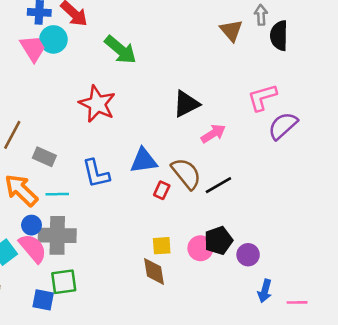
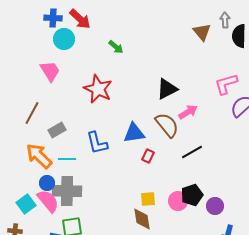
pink trapezoid: (33, 48) -> (50, 71), moved
green arrow: (120, 50) -> (116, 47), size x0.6
gray rectangle: (44, 157) -> (57, 130), turned -54
brown semicircle: (186, 173) -> (167, 125), moved

